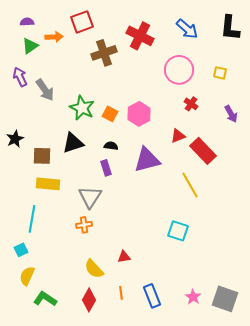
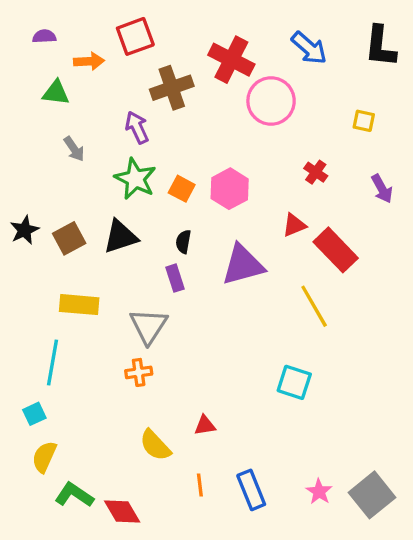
green triangle: (30, 46) -> (56, 93), moved, turned 42
pink circle: (179, 70) -> (271, 101), moved
purple arrow: (20, 77) -> (137, 127), moved
gray arrow: (45, 90) -> (74, 149), size x0.7
black semicircle: (111, 146) -> (183, 242), turned -88
brown square: (42, 156) -> (69, 238), moved, turned -30
gray square: (225, 299) -> (372, 495), turned 32
red diamond: (89, 300) -> (122, 511), moved, turned -60

